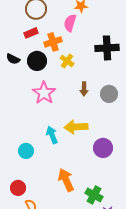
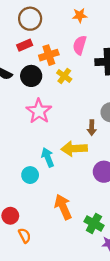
pink semicircle: (70, 23) -> (80, 45), moved
brown arrow: (84, 89) -> (92, 128), moved
cyan circle: (26, 151) -> (30, 175), moved

